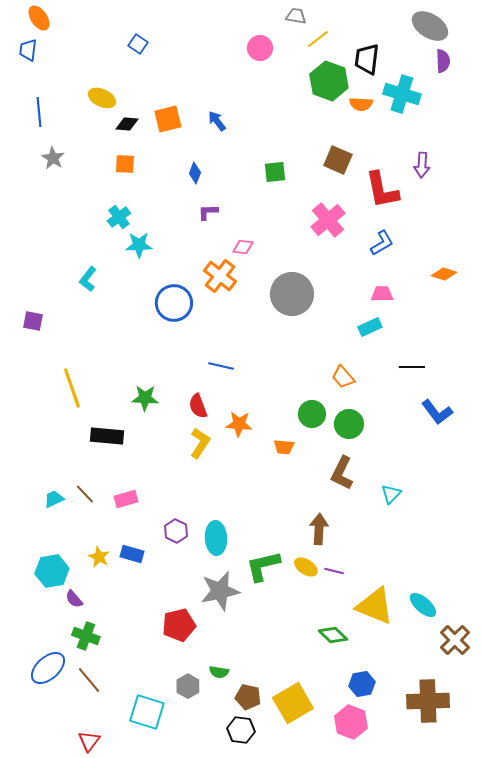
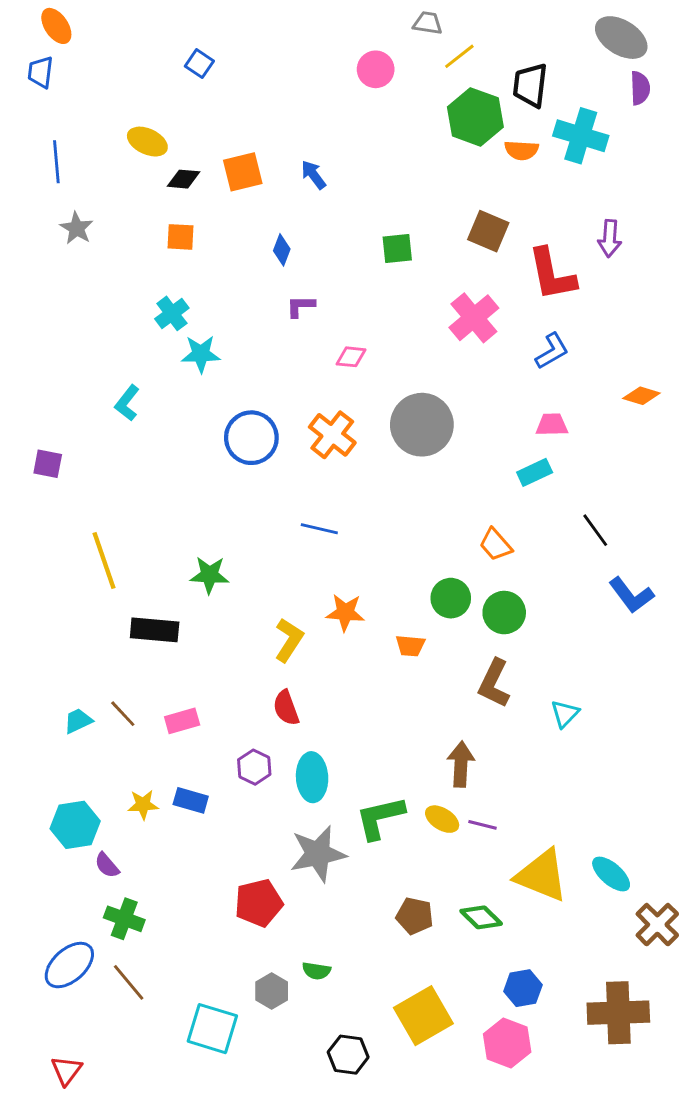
orange cross: (220, 276) -> (332, 435), moved
black line: (412, 367) -> (595, 530), turned 55
red semicircle: (198, 406) -> (286, 708), moved
yellow star: (99, 557) -> (143, 805), turned -30
brown pentagon: (248, 697) -> (415, 916), moved
red triangle: (89, 741) -> (66, 1070), moved

